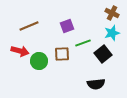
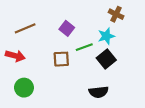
purple square: (67, 26) -> (67, 28), turned -32
cyan star: (112, 33) -> (106, 36), moved
green circle: (39, 61) -> (24, 88), moved

